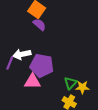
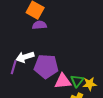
purple semicircle: (39, 25) -> (39, 25), turned -40
pink triangle: (32, 81) -> (63, 81), moved

